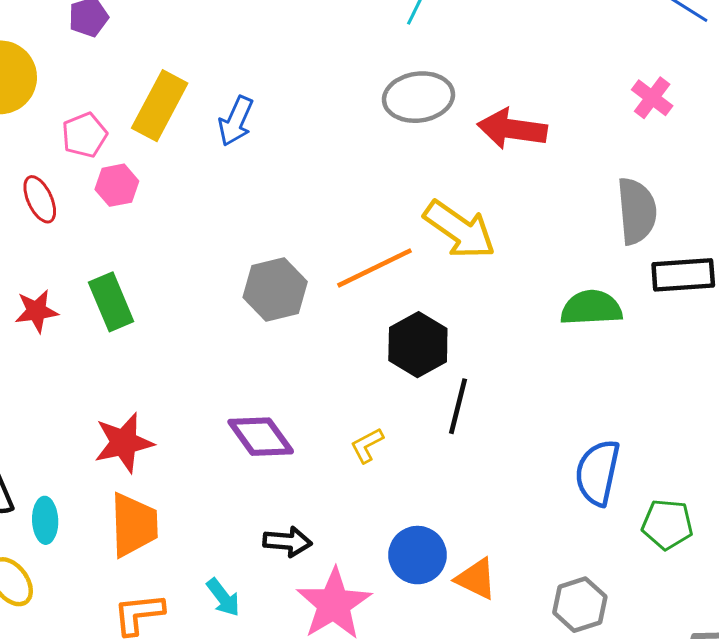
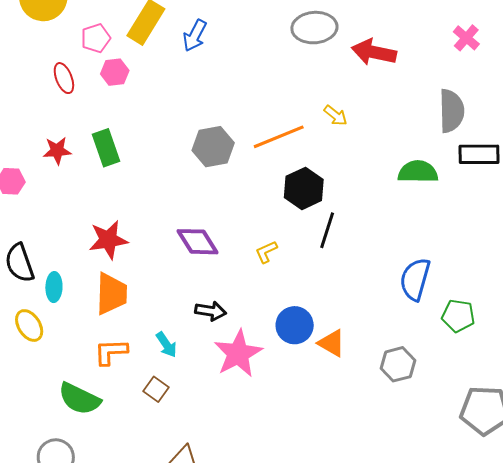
yellow arrow: (460, 230) -> (336, 116), size x0.5

